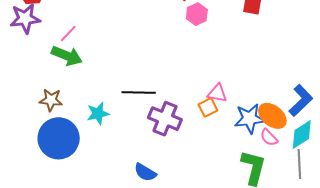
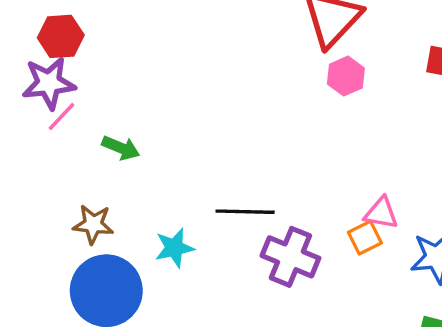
pink line: (68, 33) -> (61, 116), moved
green arrow: (67, 56) -> (121, 148), size x0.7

